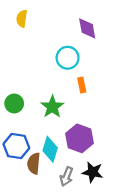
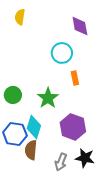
cyan diamond: (50, 149) -> (34, 127), moved

